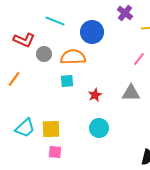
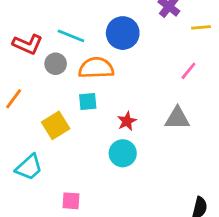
cyan line: (55, 21) -> (71, 36), moved
cyan circle: (99, 128) -> (123, 153), moved
yellow square: (51, 129) -> (56, 125), moved, turned -30

